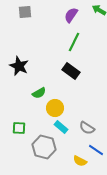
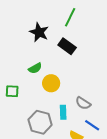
black star: (19, 66) -> (39, 32), moved
cyan rectangle: (61, 127) -> (63, 112), moved, turned 48
green square: (19, 128) -> (12, 91), moved

